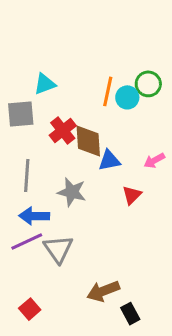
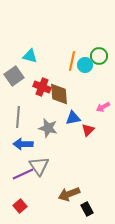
cyan triangle: (45, 84) -> (30, 56), turned 35
gray square: (21, 114) -> (14, 76), turned -30
red cross: (63, 130) -> (42, 87), turned -30
blue triangle: (109, 160) -> (73, 118), moved
purple line: (27, 242) -> (23, 174), moved

